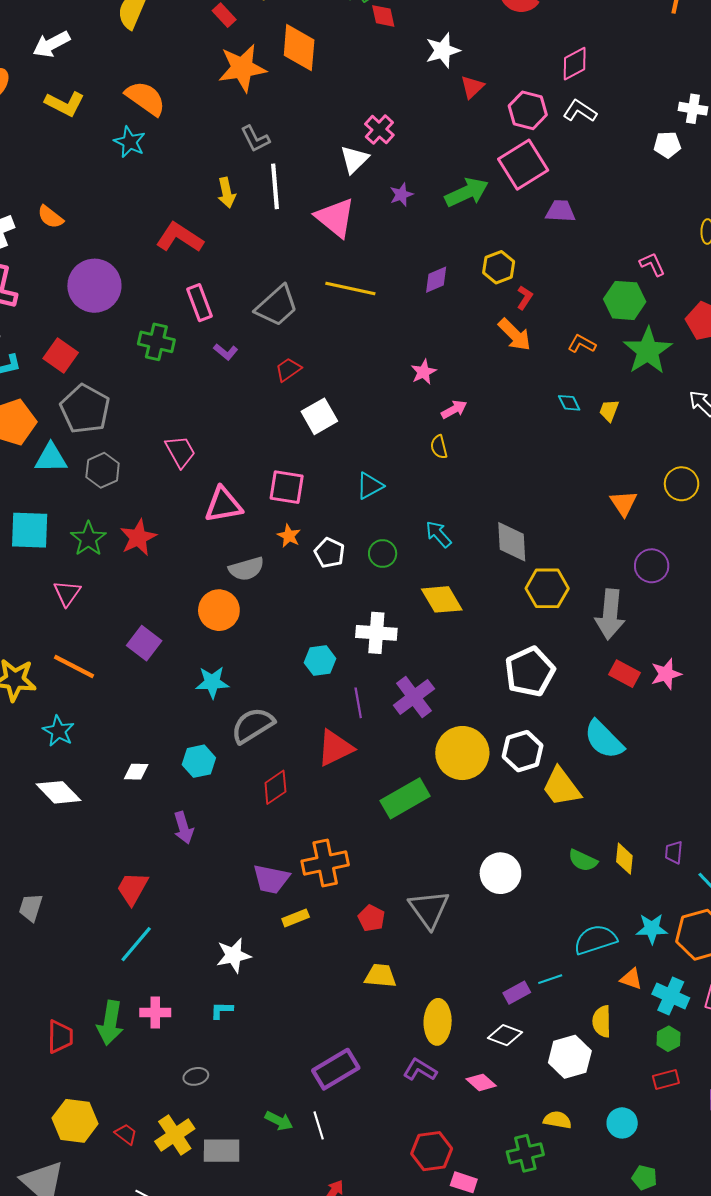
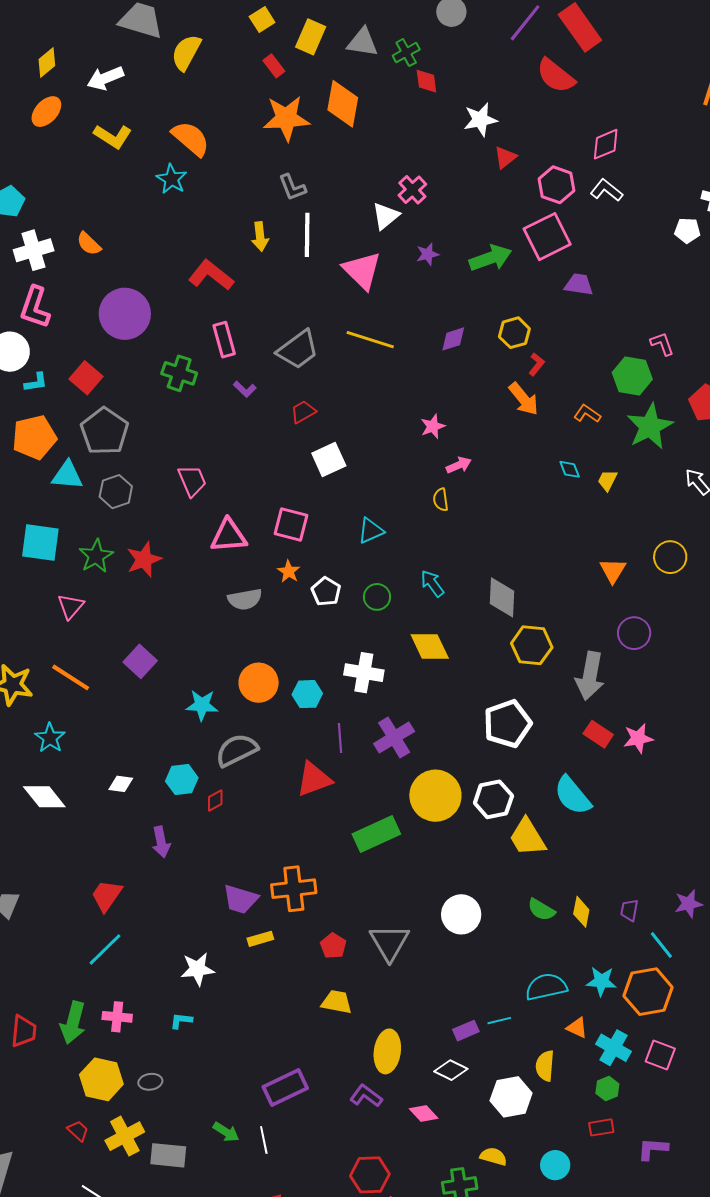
orange circle: (219, 610) -> (259, 683), moved
red diamond: (275, 787) -> (215, 800), moved, size x0.7
yellow hexagon: (75, 1121) -> (101, 1079), moved

